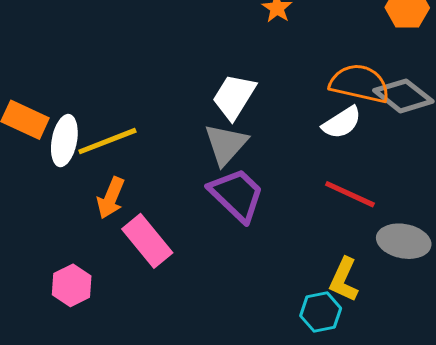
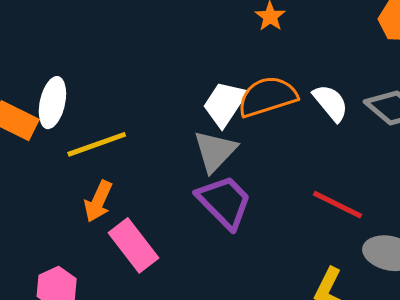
orange semicircle: (360, 83) -> (267, 97), moved, turned -32
white semicircle: (342, 123) -> (331, 103), moved, turned -99
white ellipse: (64, 141) -> (52, 103), moved

